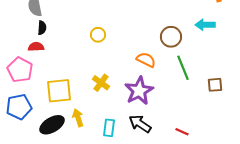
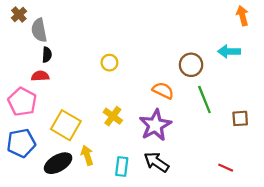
yellow square: (59, 91) -> (66, 125), turned 36
red line: (182, 132) -> (226, 168), moved

